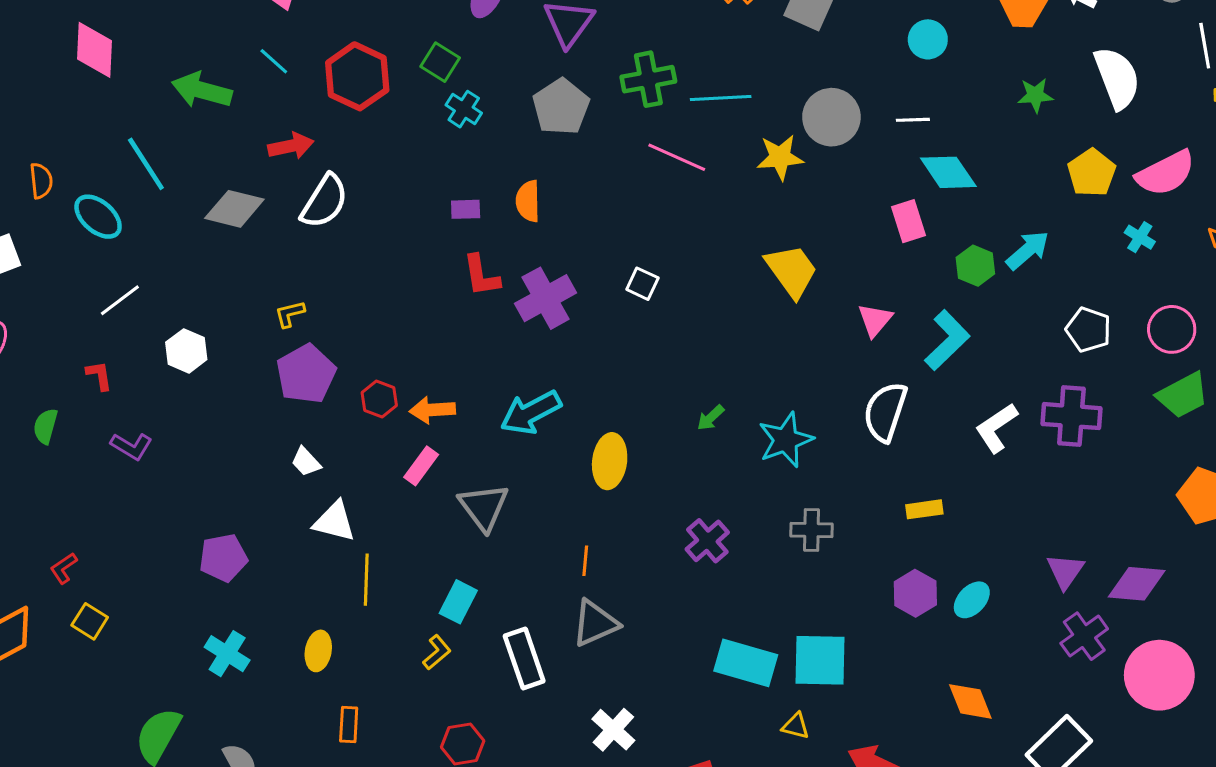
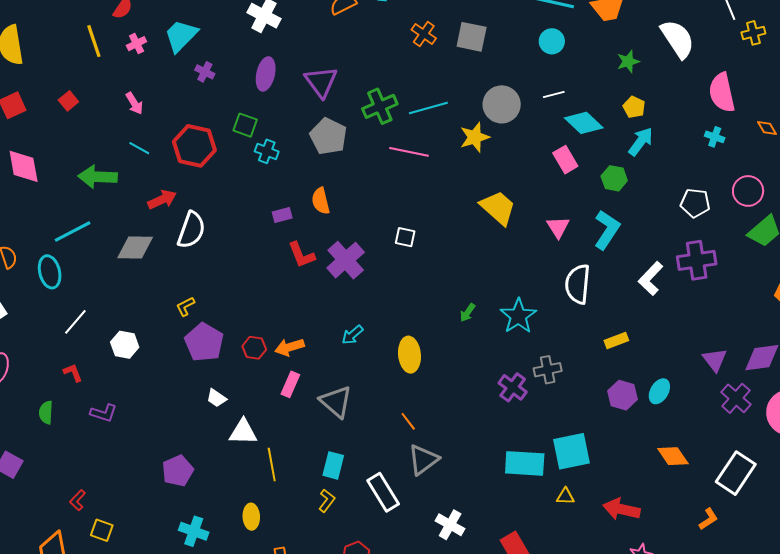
cyan line: (146, 164) -> (73, 232), turned -72
yellow pentagon: (1092, 173) -> (634, 107), moved, size x0.7
pink semicircle: (1166, 173) -> (722, 93), turned 117
cyan ellipse: (98, 217) -> (50, 272), turned 48
cyan arrow: (1028, 250) -> (641, 142), moved
cyan arrow: (531, 412) -> (352, 335), size x0.6
purple cross: (707, 541) -> (513, 387), moved
orange line: (585, 561) -> (408, 421), turned -30

